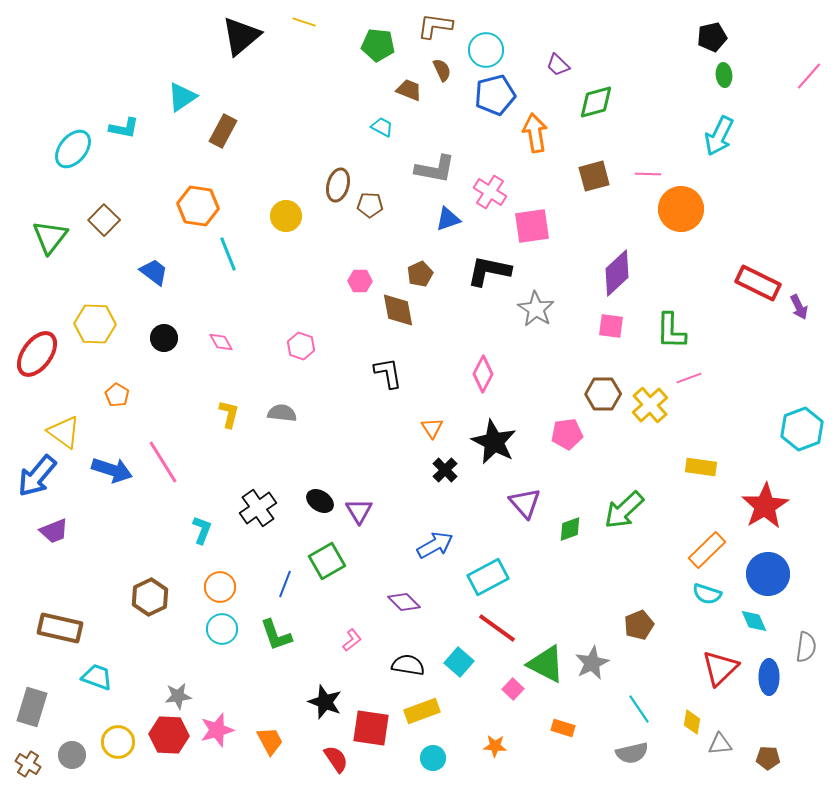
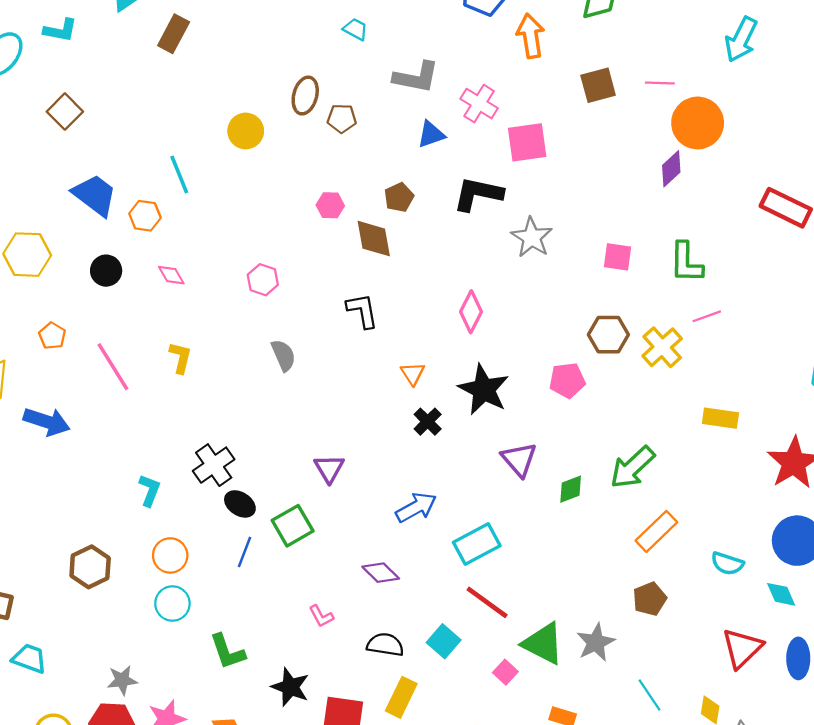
orange hexagon: (198, 206) -> (145, 216), moved, size x0.7
brown square: (104, 220) -> (65, 112), moved
blue trapezoid: (154, 272) -> (95, 195), size x1.4
purple diamond: (617, 273) -> (671, 169), moved, size x0.7
gray semicircle: (282, 413) -> (283, 355), moved, turned 60
pink line: (163, 462) -> (113, 367), moved
black ellipse: (320, 501) -> (240, 504), moved
orange rectangle: (707, 550) -> (656, 531), moved
green L-shape: (276, 635) -> (227, 652), moved
pink L-shape: (352, 640) -> (321, 616), turned 100
yellow rectangle: (422, 711) -> (401, 697), turned -44

